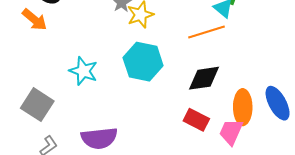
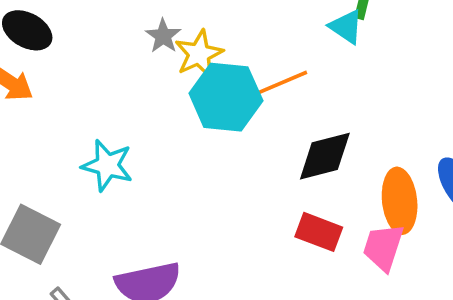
orange line: (206, 32) -> (275, 86), moved
cyan hexagon: (143, 62) -> (226, 97), moved

